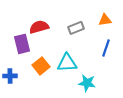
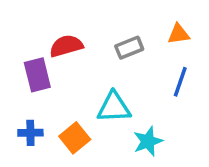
orange square: (41, 66) -> (75, 138), moved
blue cross: (10, 76) -> (30, 133), moved
cyan star: (87, 83) -> (148, 141), turned -30

